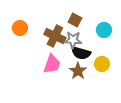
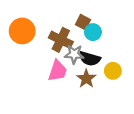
orange circle: (20, 28) -> (22, 31), size x1.5
cyan circle: (104, 30) -> (93, 32), moved
gray star: (73, 40) -> (74, 54), moved

